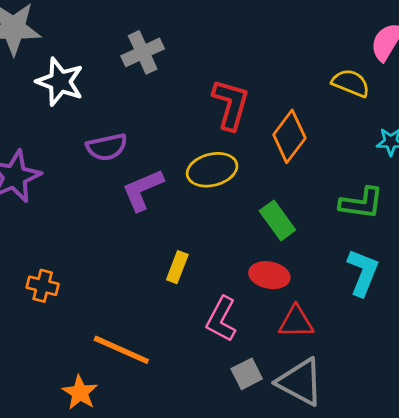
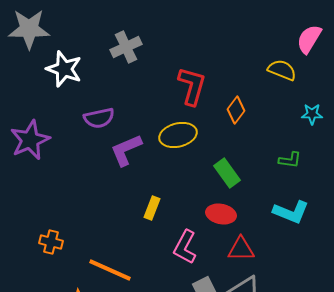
orange diamond: (289, 136) -> (236, 110), size x0.7
green L-shape: (361, 203) -> (290, 160), size x0.7
cyan L-shape: (363, 272) -> (291, 212), turned 90
orange cross: (43, 286) -> (51, 242), moved

